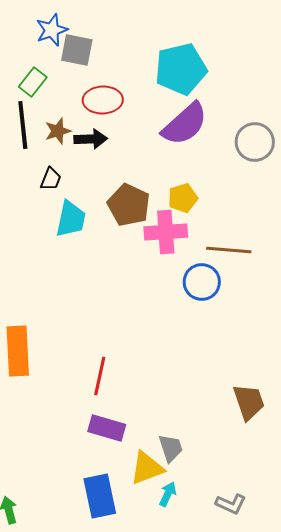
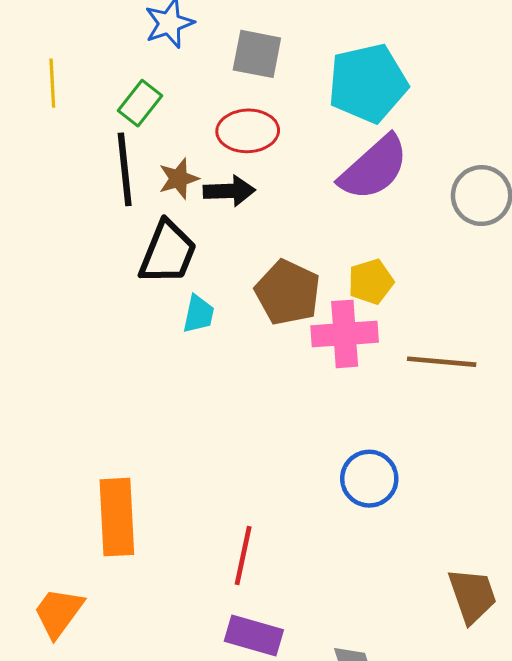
gray square: (77, 50) -> (257, 54), moved
black trapezoid: (51, 179) -> (168, 252), size x1.8
cyan trapezoid: (71, 219) -> (198, 314), size x0.7
blue circle: (202, 282) -> (369, 479), moved

